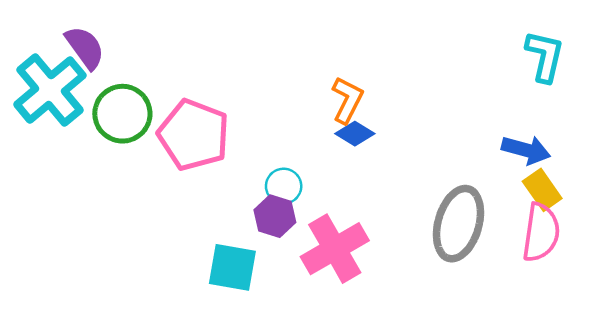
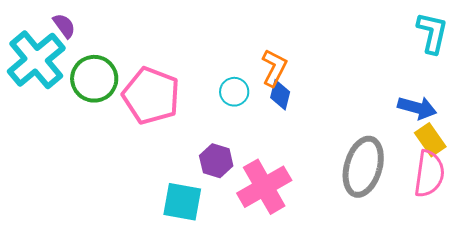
purple semicircle: (85, 47) -> (64, 26), size x0.7
blue diamond: (355, 134) -> (280, 95), turned 72
cyan circle: (284, 186) -> (234, 92), moved

